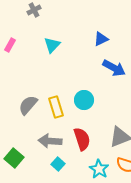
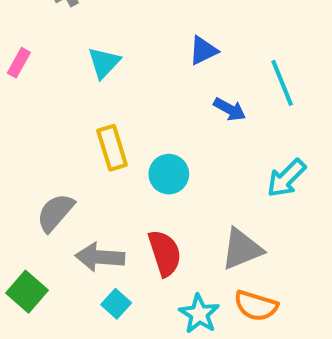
blue arrow: (114, 68) -> (230, 109), size x0.7
gray semicircle: (28, 105) -> (55, 213), moved
yellow rectangle: (56, 107) -> (112, 148), moved

